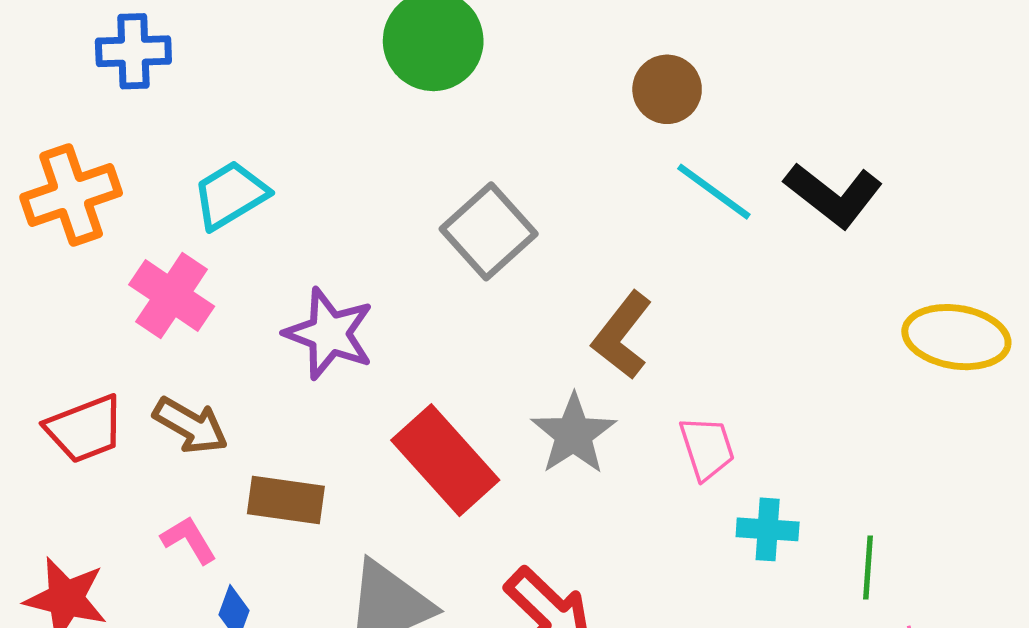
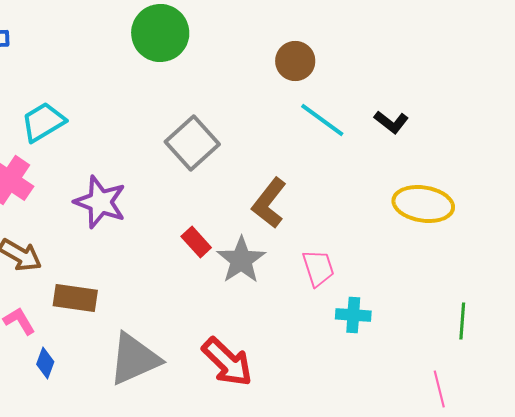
black L-shape: (833, 195) -> (391, 122), size x0.6
yellow ellipse: (956, 337) -> (423, 204), moved
red rectangle: (445, 460) -> (196, 242), moved, size x0.5
green line: (868, 568) -> (462, 321), moved

